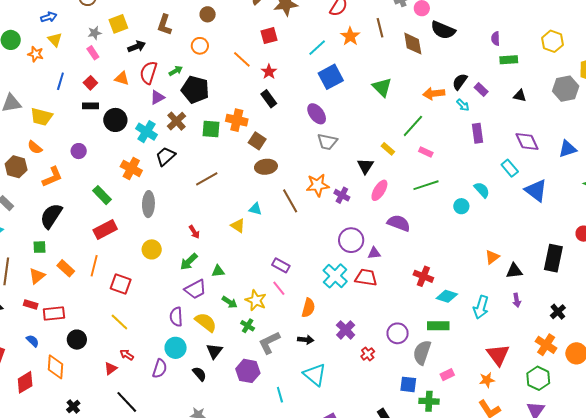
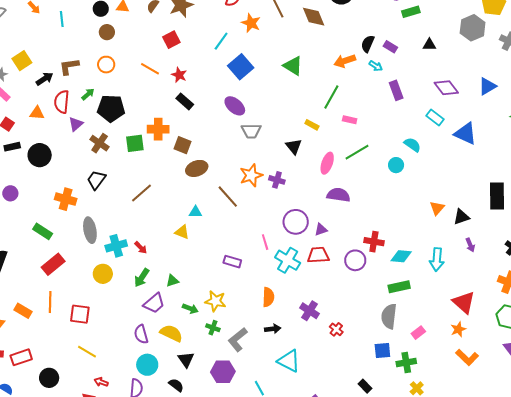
brown L-shape: (165, 25) -> (69, 66), moved, turned 75
cyan cross: (147, 132) -> (116, 246), moved, turned -35
pink ellipse: (379, 190) -> (327, 163), moved
pink line: (279, 288) -> (265, 242), moved, turned 35
purple circle: (398, 333) -> (355, 260), moved

